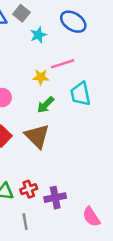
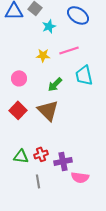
yellow star: (41, 77) -> (43, 55), moved
pink semicircle: (91, 217) -> (80, 177), moved, turned -48

